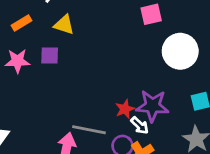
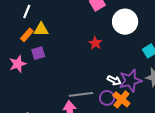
orange rectangle: (21, 23) -> (27, 35), moved
purple star: (152, 106) -> (130, 81), moved
red star: (125, 109) -> (95, 43), moved

